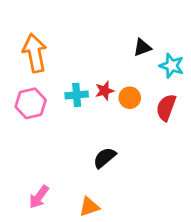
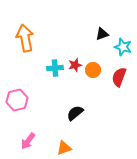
pink hexagon: (31, 103) -> (17, 100), moved

